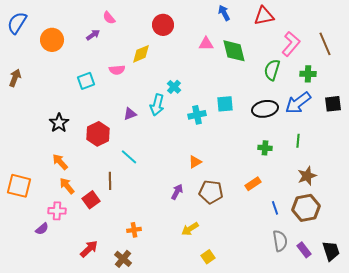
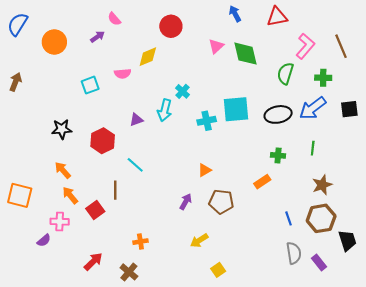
pink triangle: (206, 44) -> (216, 46), turned -42
cyan square: (225, 104) -> (236, 109), size x1.5
black star: (59, 123) -> (62, 129), turned 30
orange rectangle: (253, 184) -> (262, 182), moved
black trapezoid: (331, 251) -> (347, 240), moved

